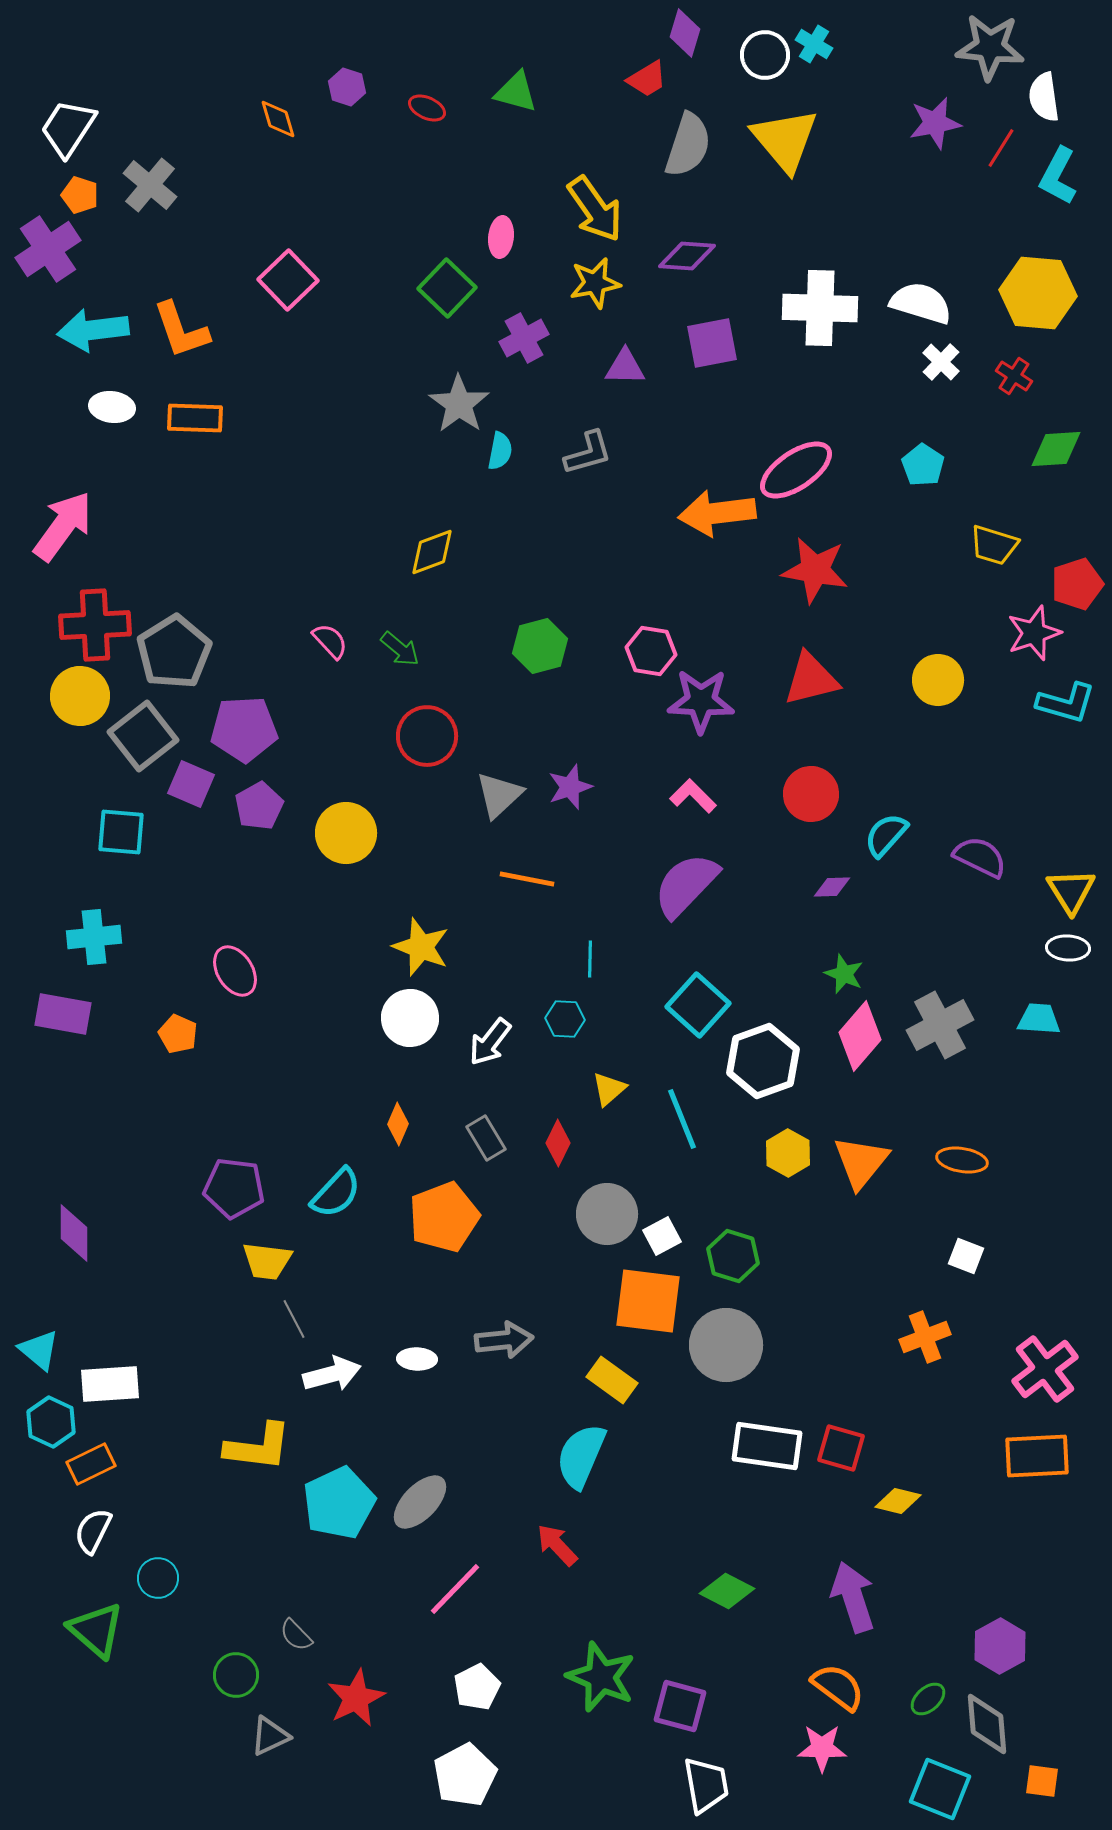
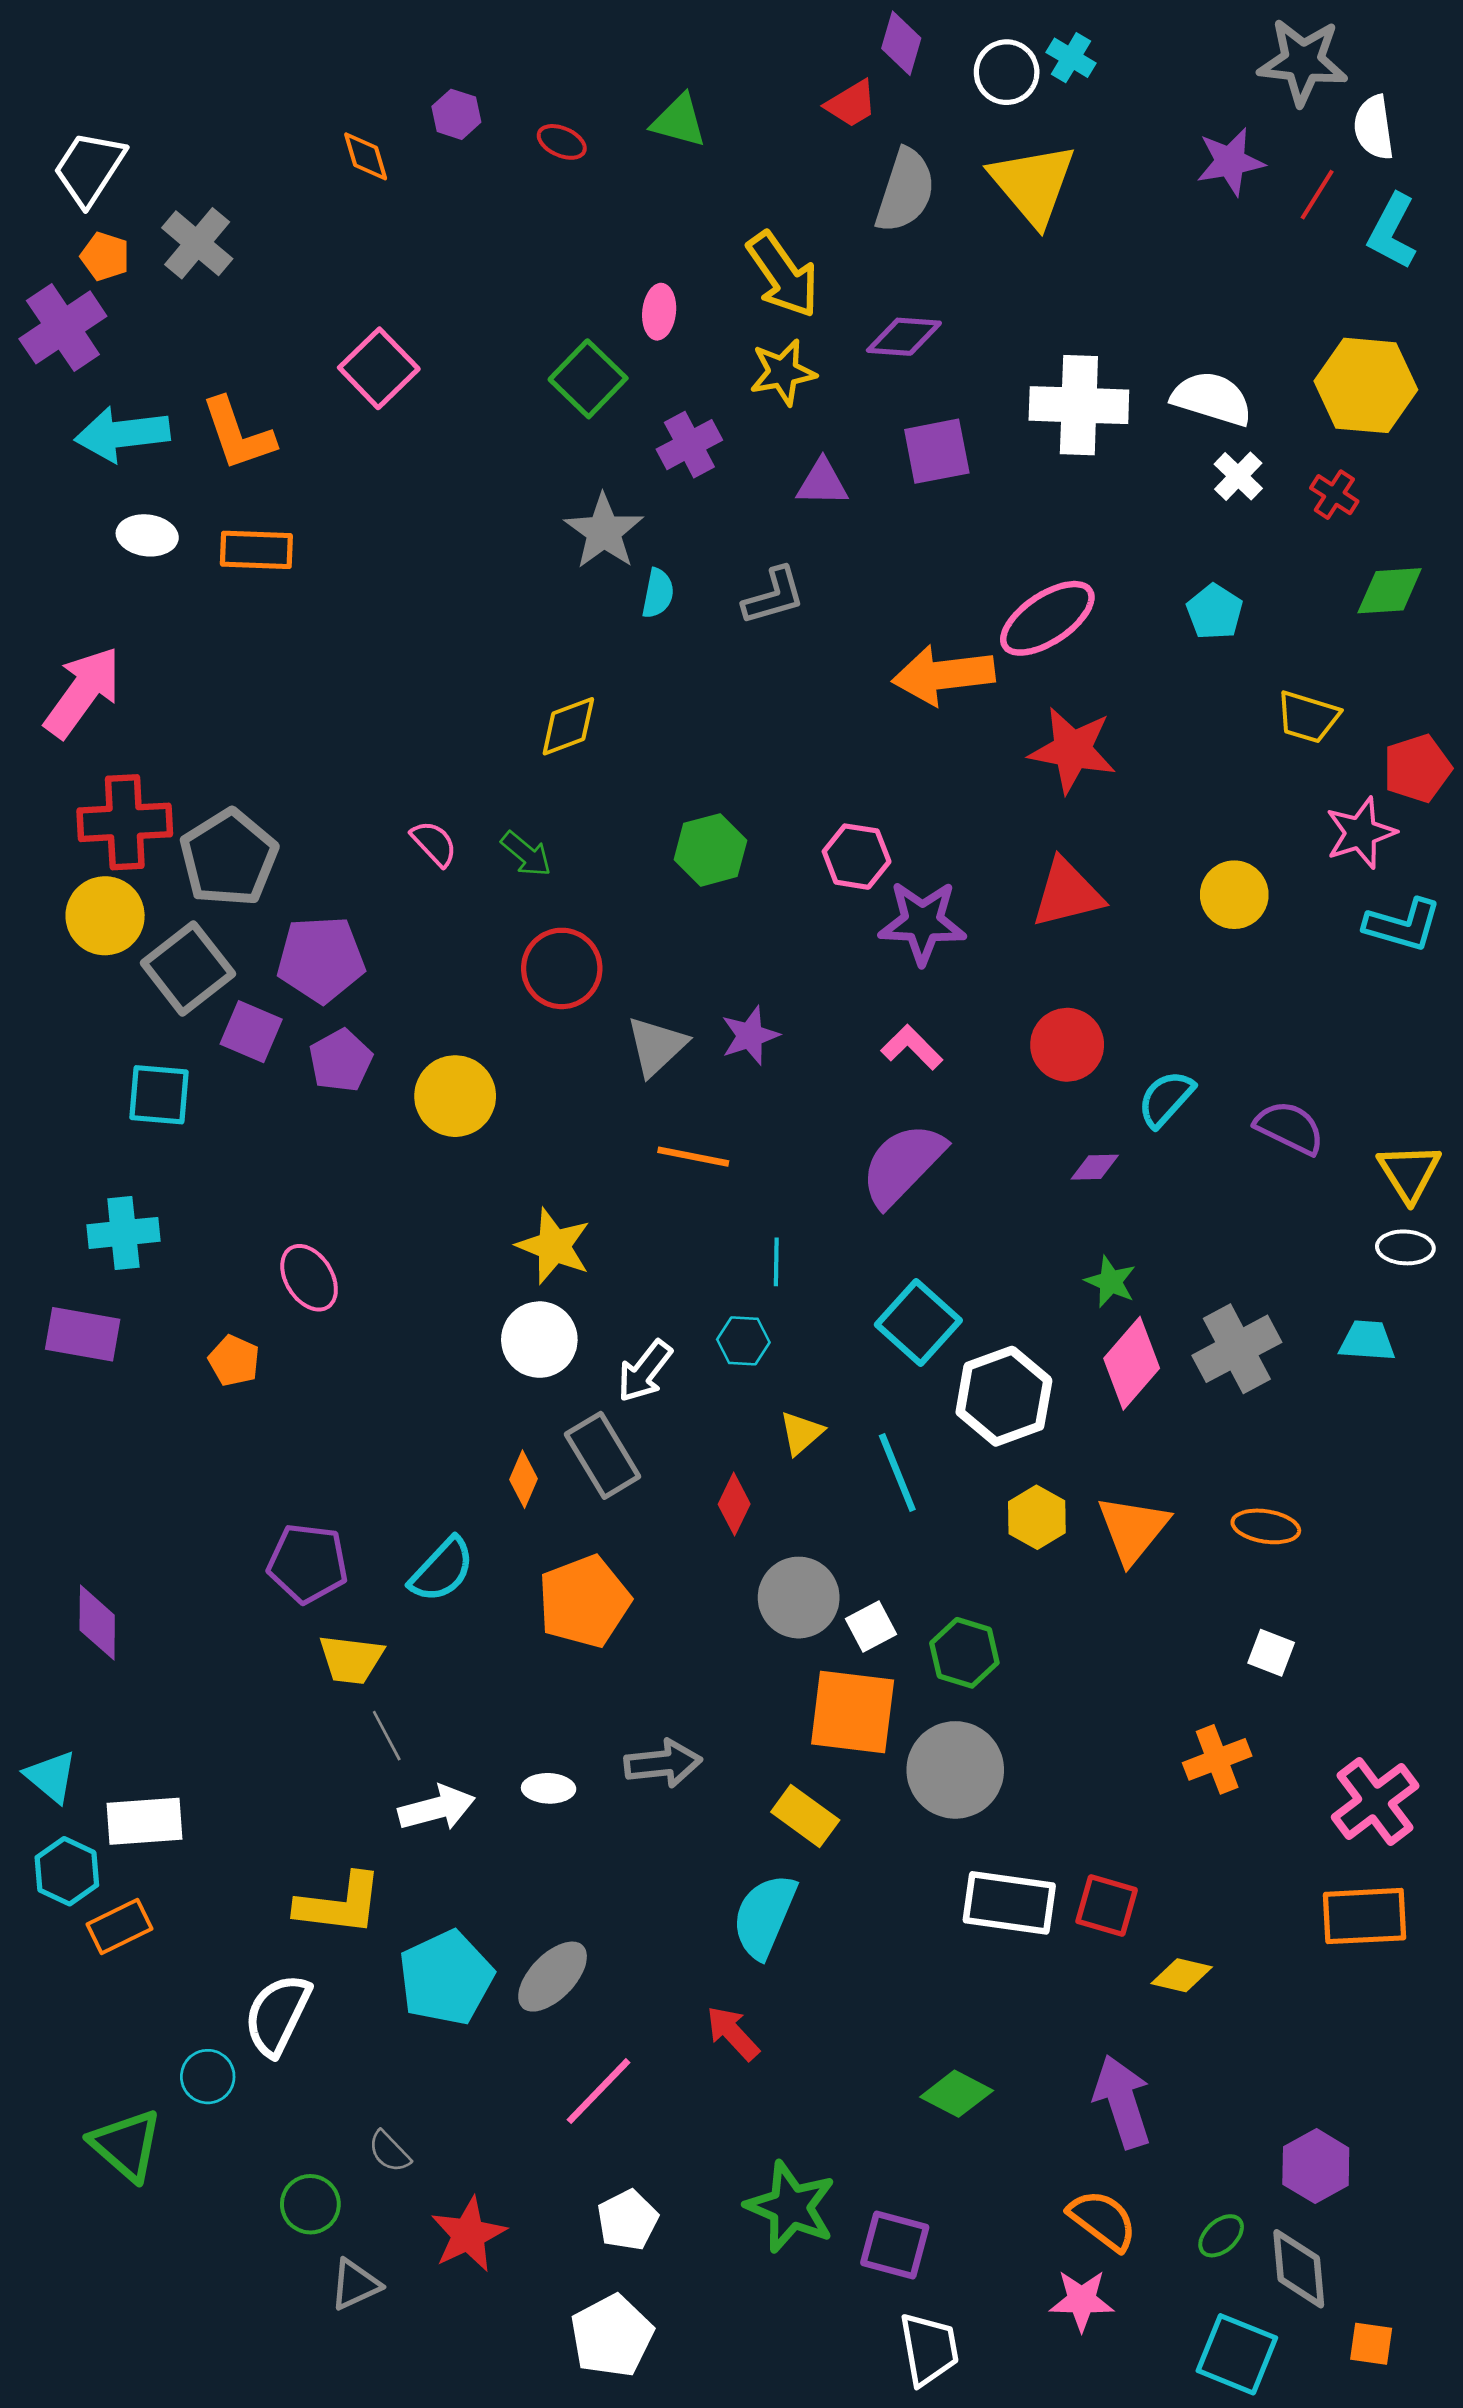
gray rectangle: (486, 1138) -> (603, 1455), moved, size x1.4
white semicircle: (93, 1531) -> (277, 2015), moved, size x1.4

